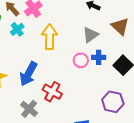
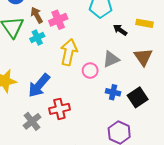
blue cross: (99, 57) -> (113, 92), moved
pink circle: (81, 60) -> (90, 71), moved
red cross: (52, 92) -> (59, 109), turned 36

